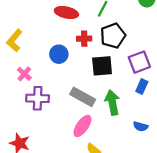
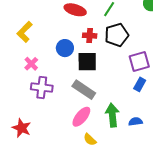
black square: (102, 66) -> (87, 62), moved
green arrow: (112, 102) -> (112, 115), moved
blue semicircle: (141, 126) -> (135, 122), turned 152

